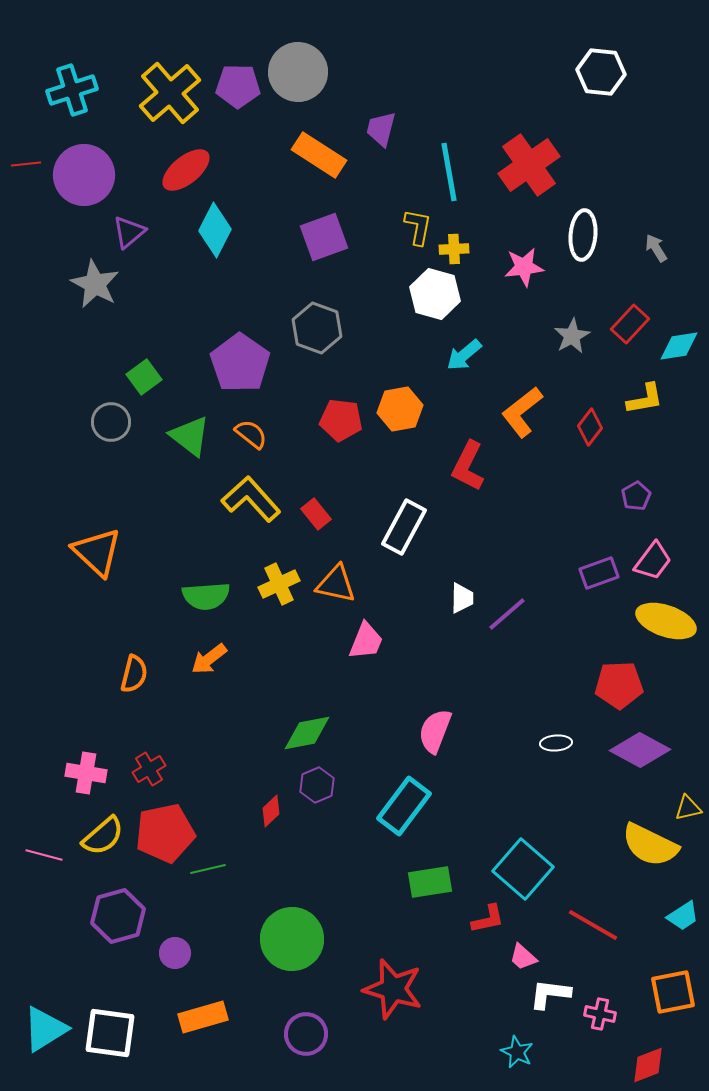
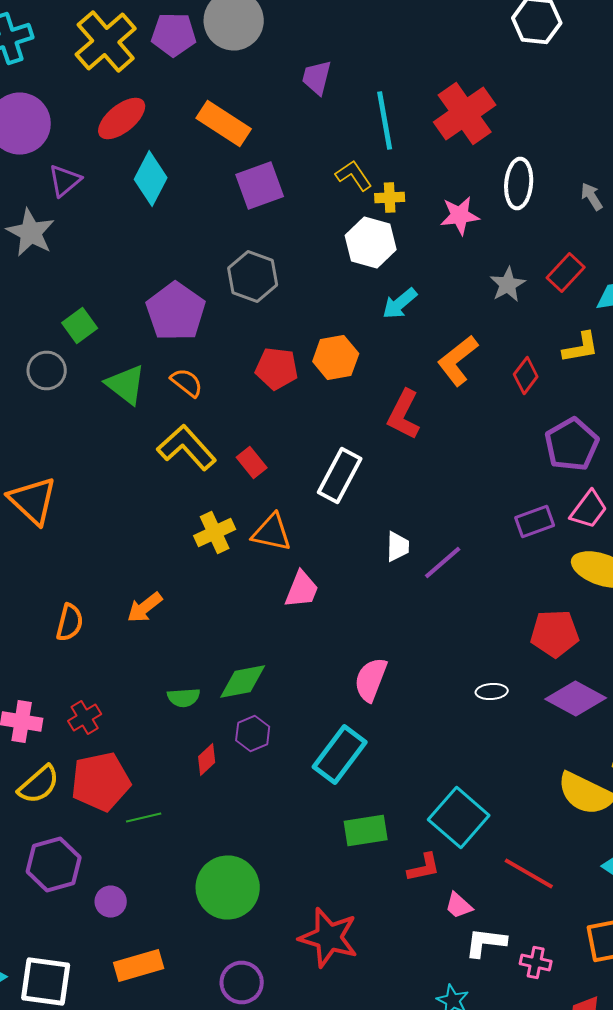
orange rectangle: (319, 155) -> (224, 124), moved
yellow L-shape: (418, 227) -> (354, 176), turned -45
purple pentagon: (636, 496) -> (572, 444), size x1.8
green semicircle: (206, 596) -> (184, 698), moved, size x0.7

